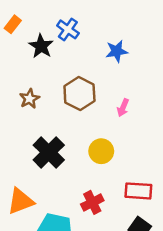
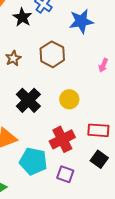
blue star: (117, 51) -> (81, 21), size x1.4
pink arrow: (123, 108) -> (103, 65), moved
red cross: (92, 202) -> (62, 139), size x1.4

